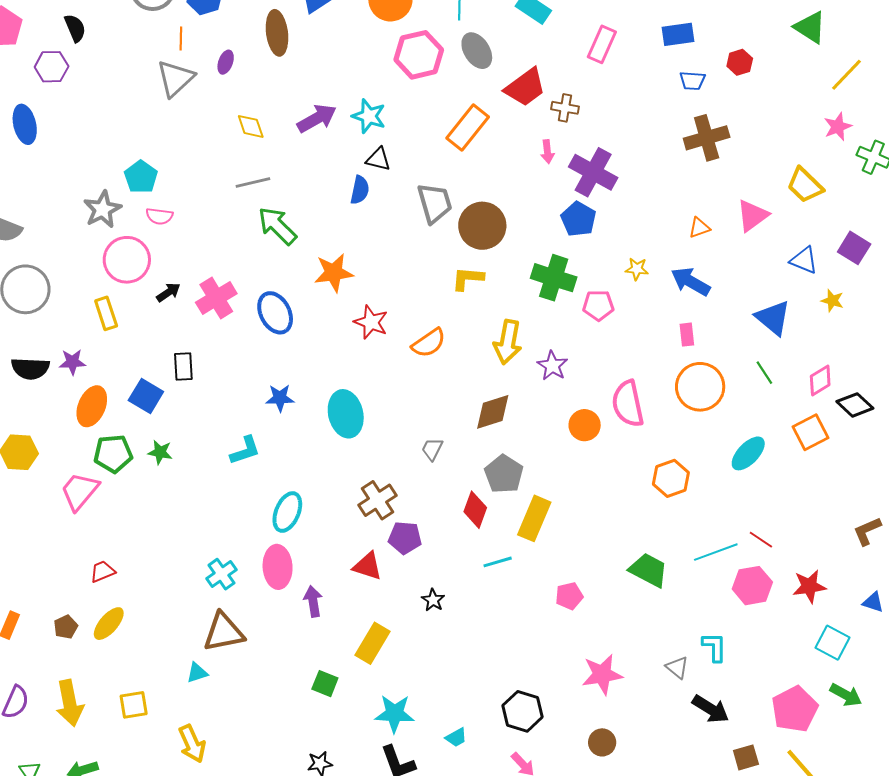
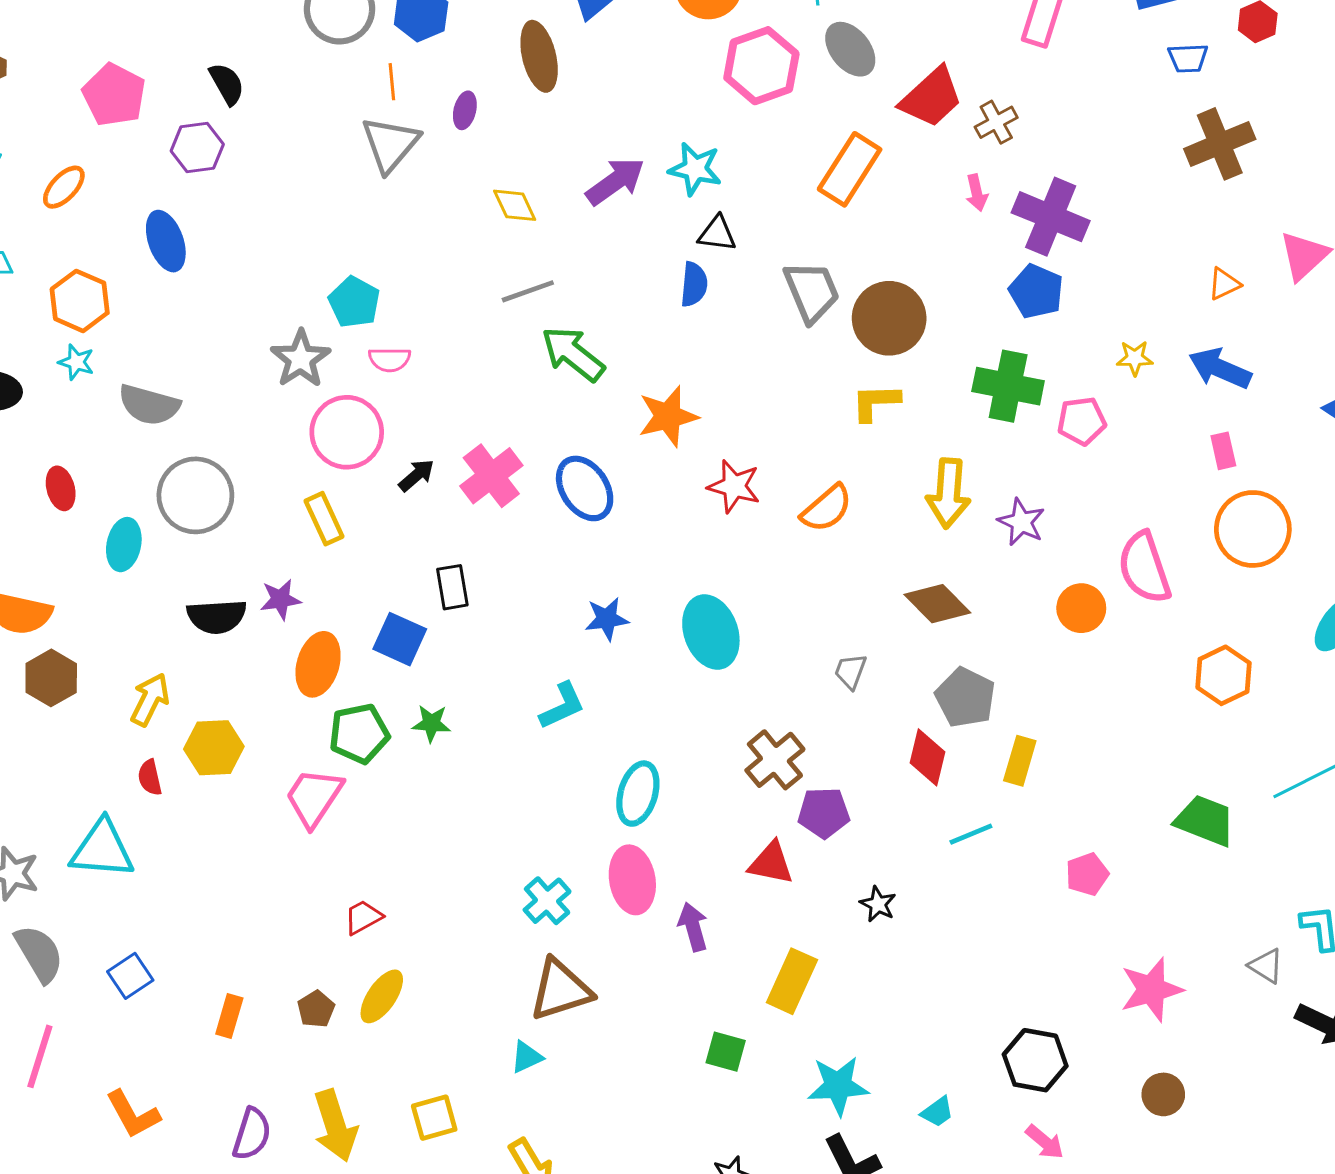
brown cross: (565, 108) -> (996, 122), turned -32
brown diamond: (493, 412) -> (937, 604), turned 69
yellow rectangle: (534, 518) -> (1020, 761), size x0.7

